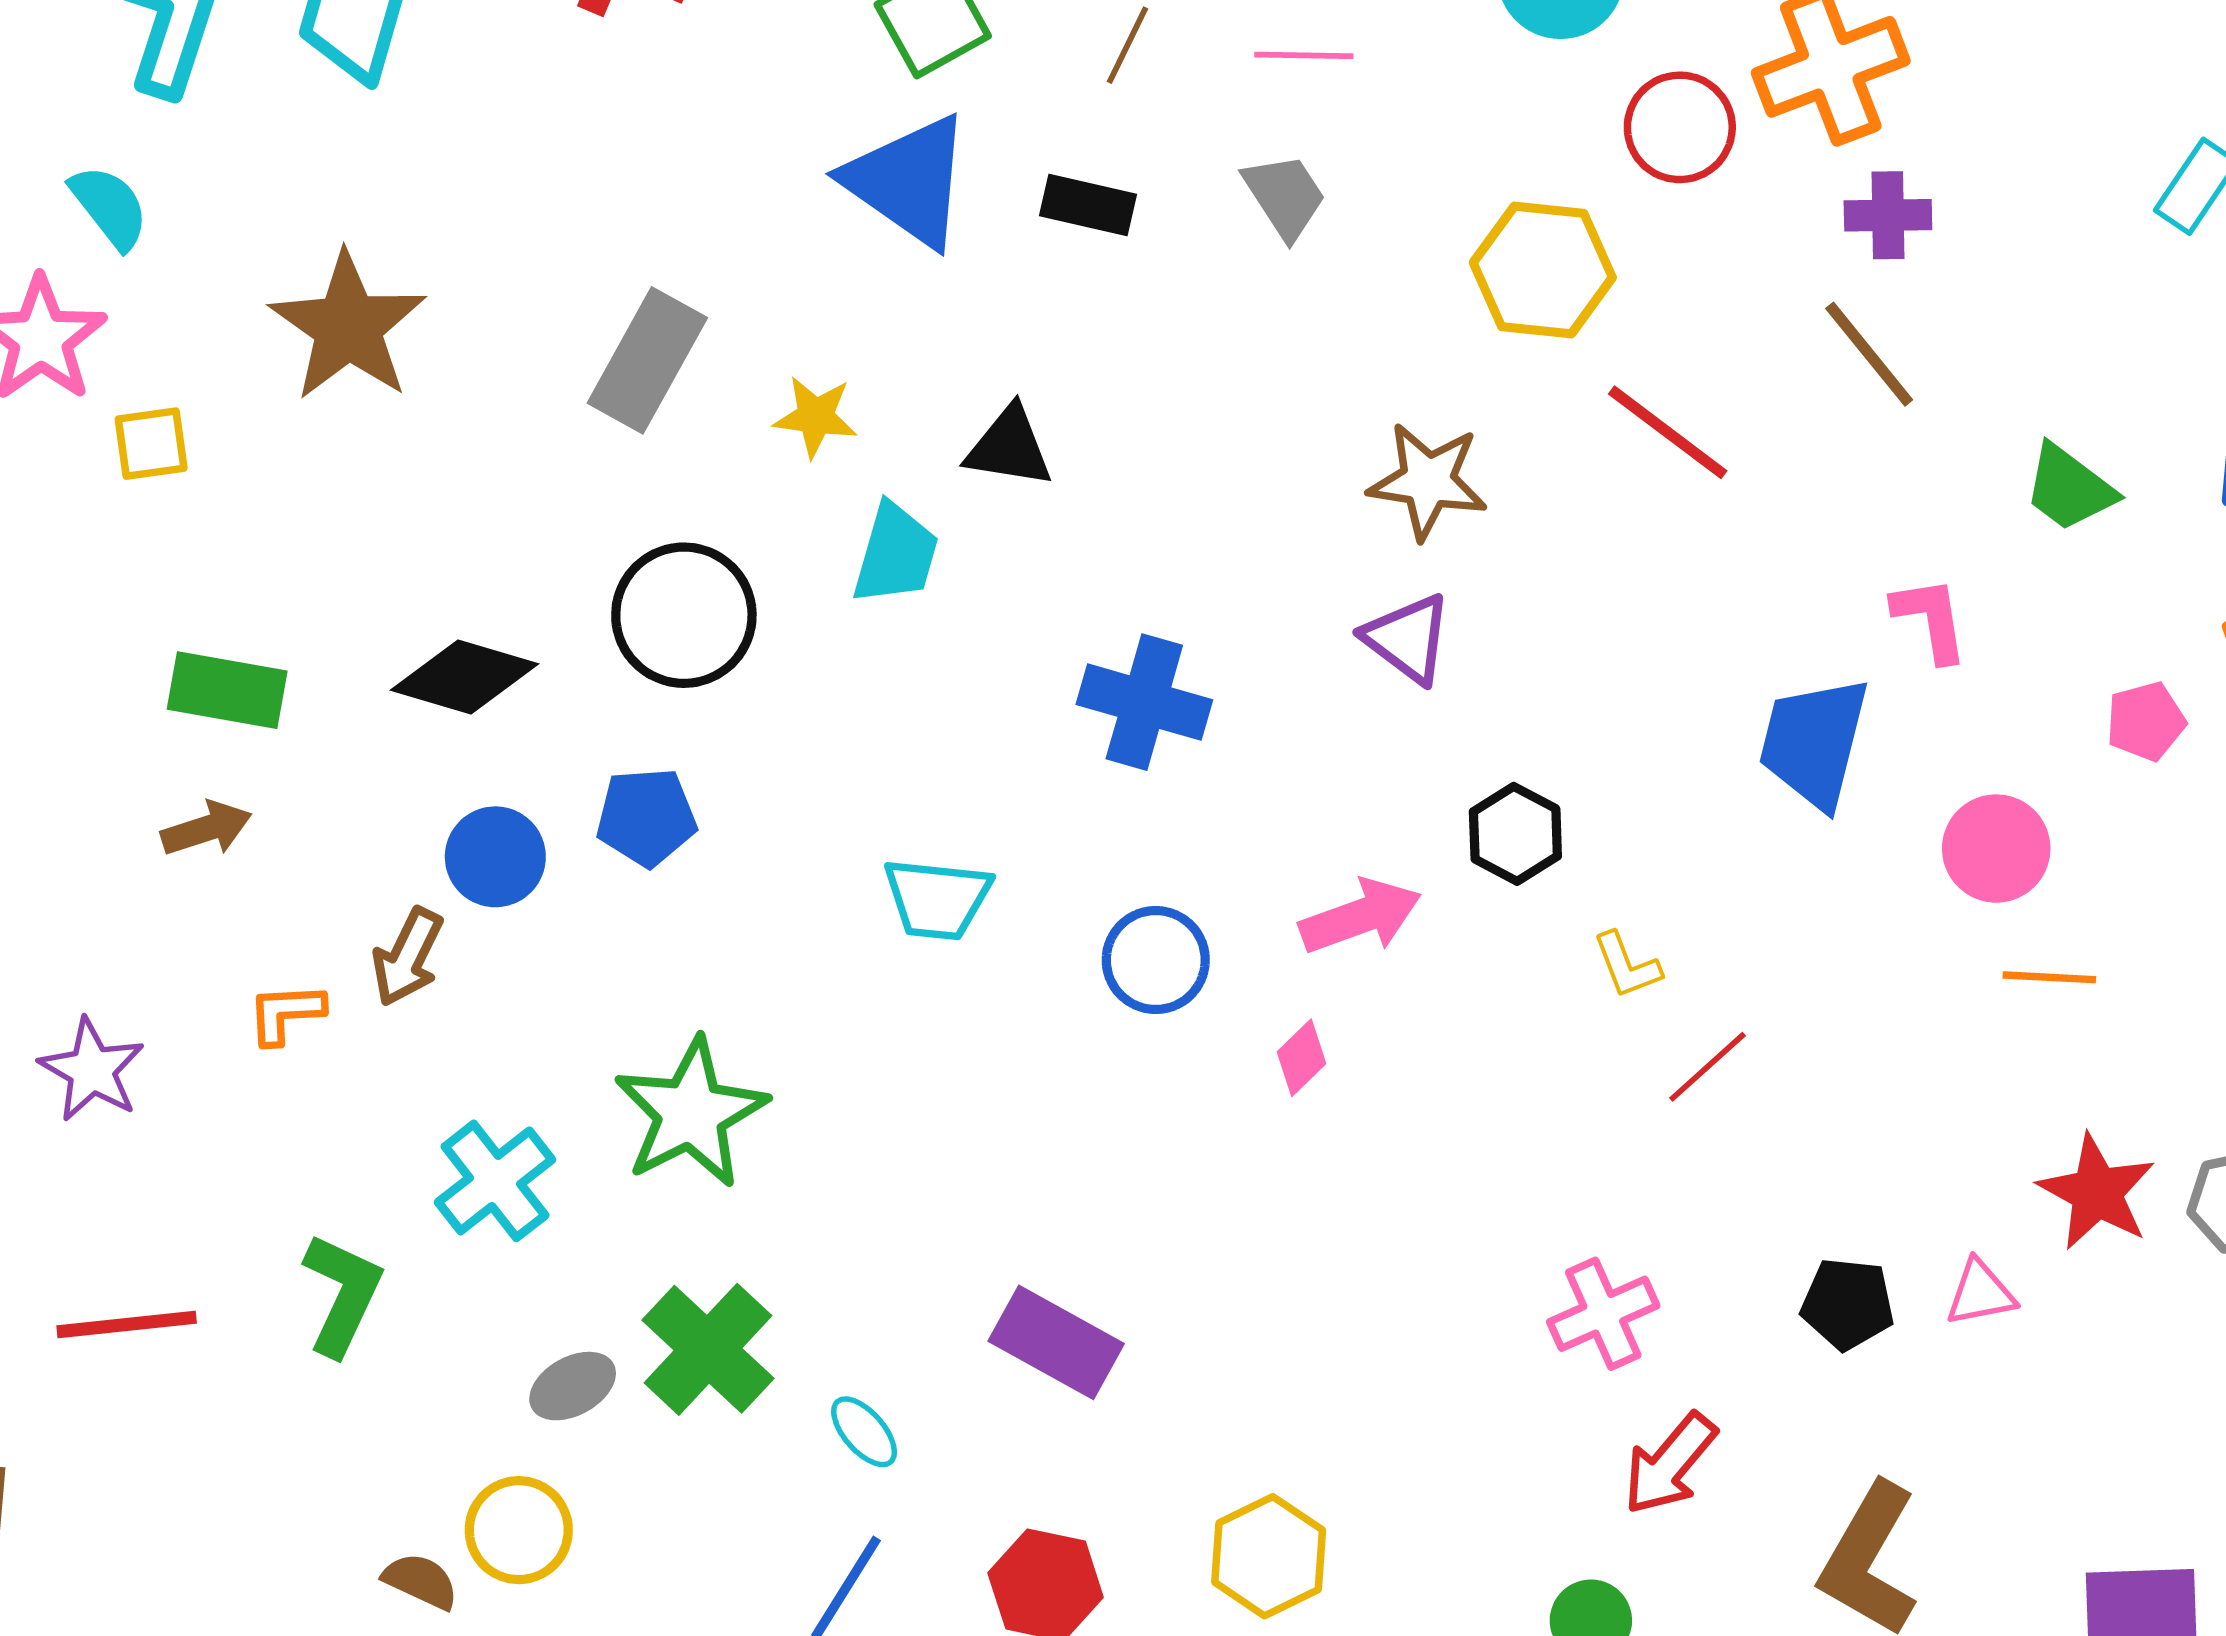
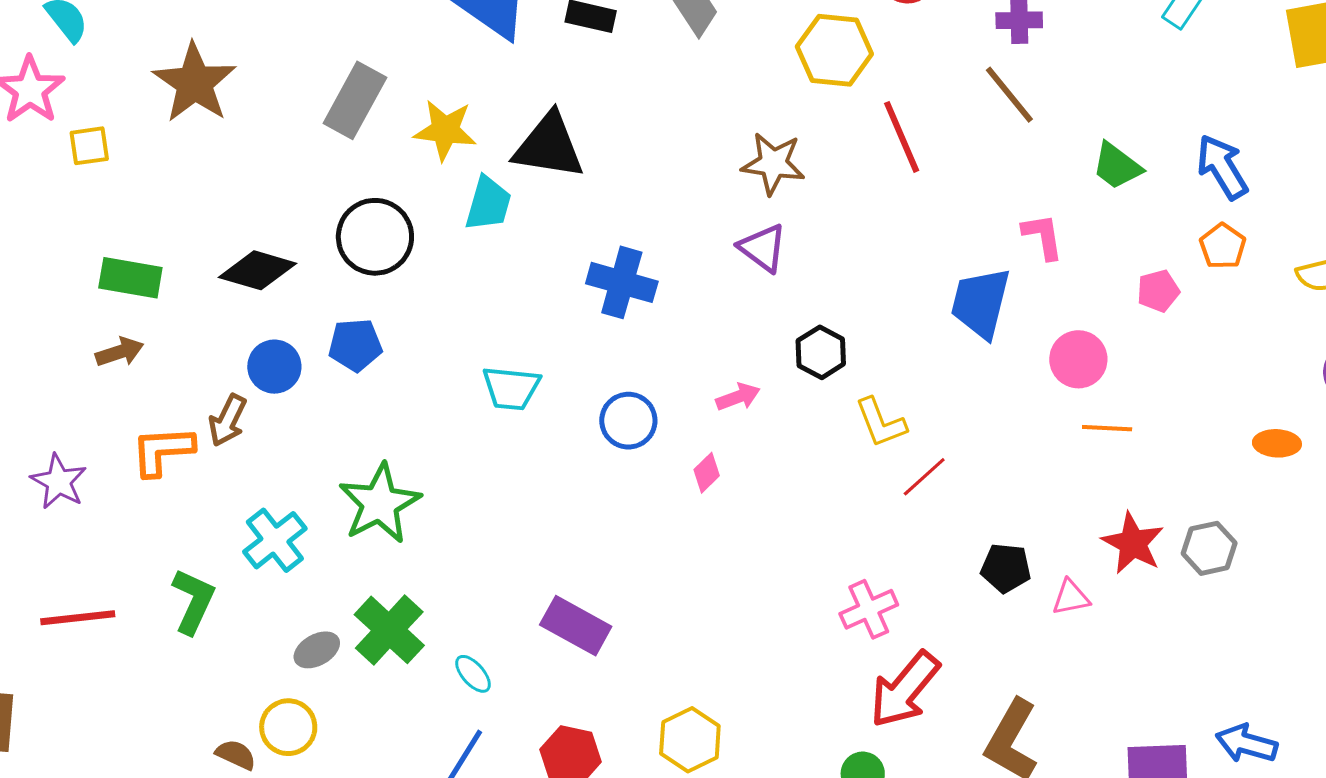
yellow star: (816, 417) -> (445, 130), size x1.4
red line: (1668, 432) -> (902, 137), turned 30
black triangle: (1009, 447) -> (549, 146), size x1.5
pink arrow: (1361, 917) -> (738, 397), size x0.7
yellow L-shape: (1627, 965) -> (881, 423), size x1.4
orange L-shape: (286, 1013) -> (162, 451), size x1.5
black pentagon: (1848, 1304) -> (1006, 568), moved
red arrow: (1670, 1464) -> (905, 690), size x1.4

